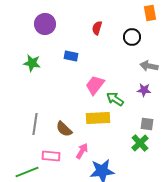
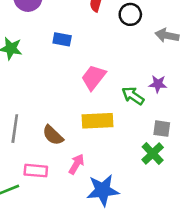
black circle: (132, 37) -> (130, 14), moved
gray arrow: (149, 66) -> (167, 35), moved
green arrow: (115, 99) -> (133, 96), moved

